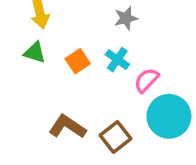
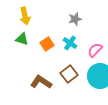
pink semicircle: (147, 80) -> (95, 50), moved
brown square: (116, 137) -> (69, 74), moved

